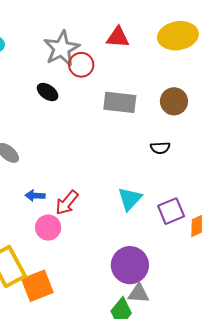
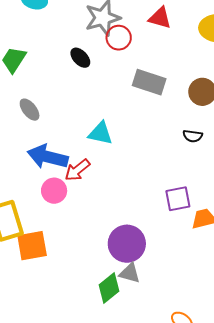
black semicircle: (160, 148) -> (193, 136), moved
blue arrow: (35, 196) -> (48, 157), size x2.0
cyan triangle: (130, 199) -> (100, 133), moved, turned 48

